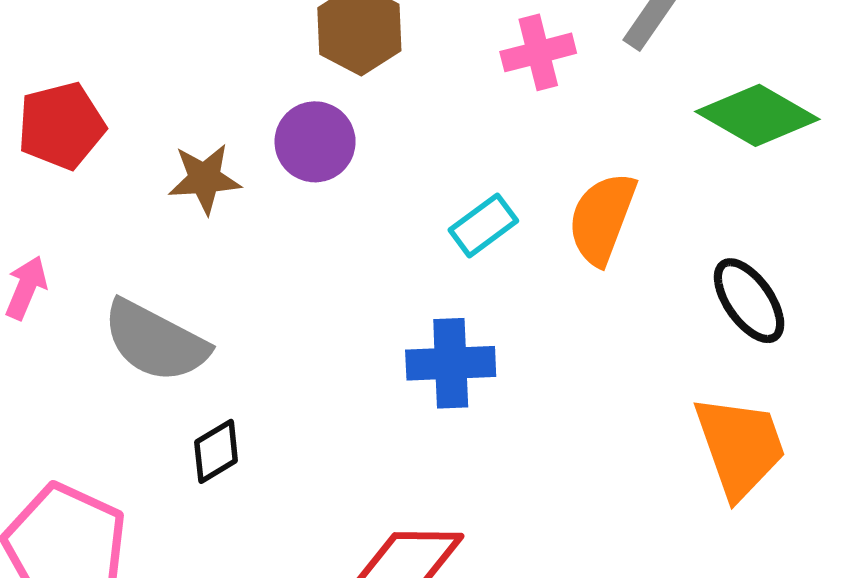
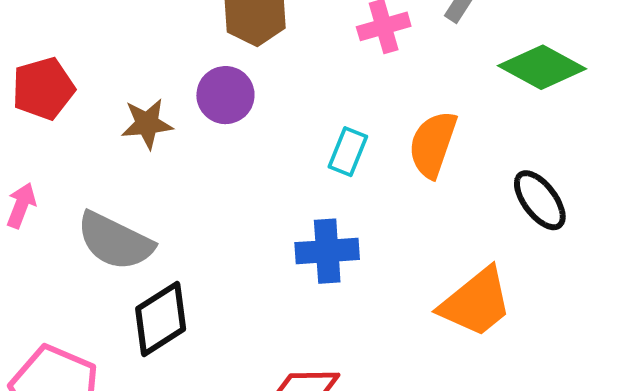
cyan rectangle: (483, 225) -> (348, 152), turned -30
orange trapezoid: (740, 447) -> (476, 302), moved, turned 72
black diamond: (216, 451) -> (161, 319), size x1.6

